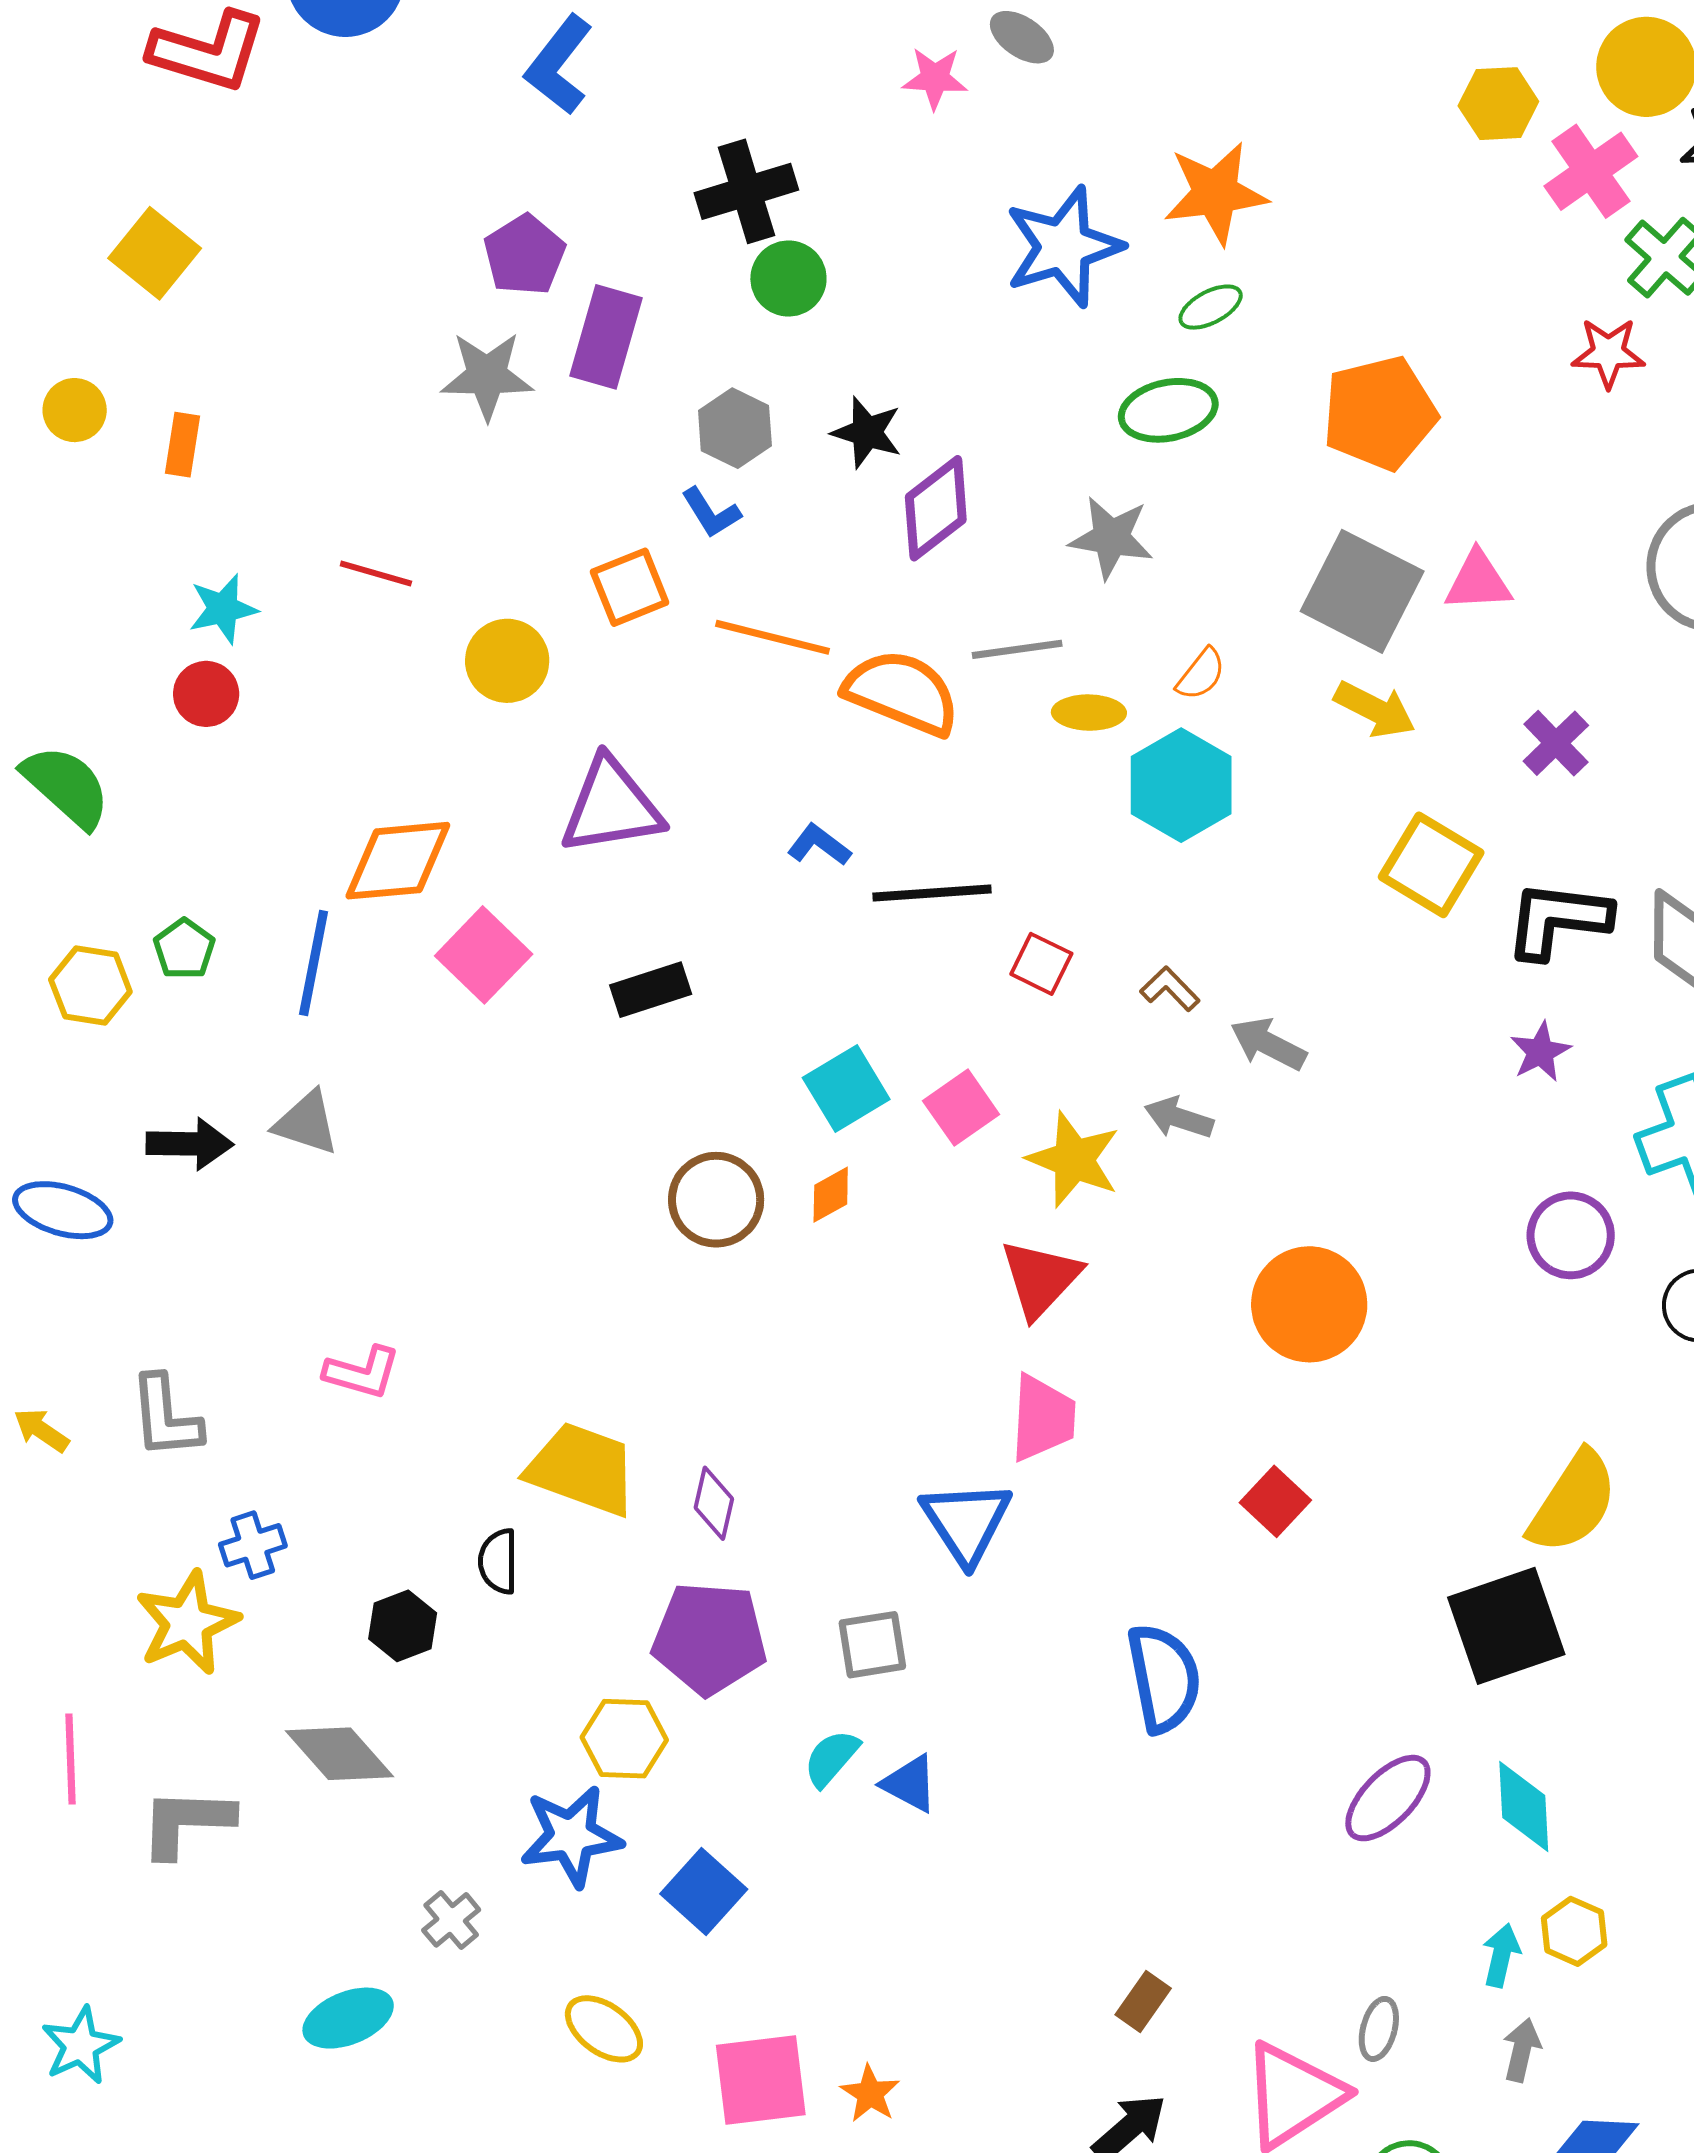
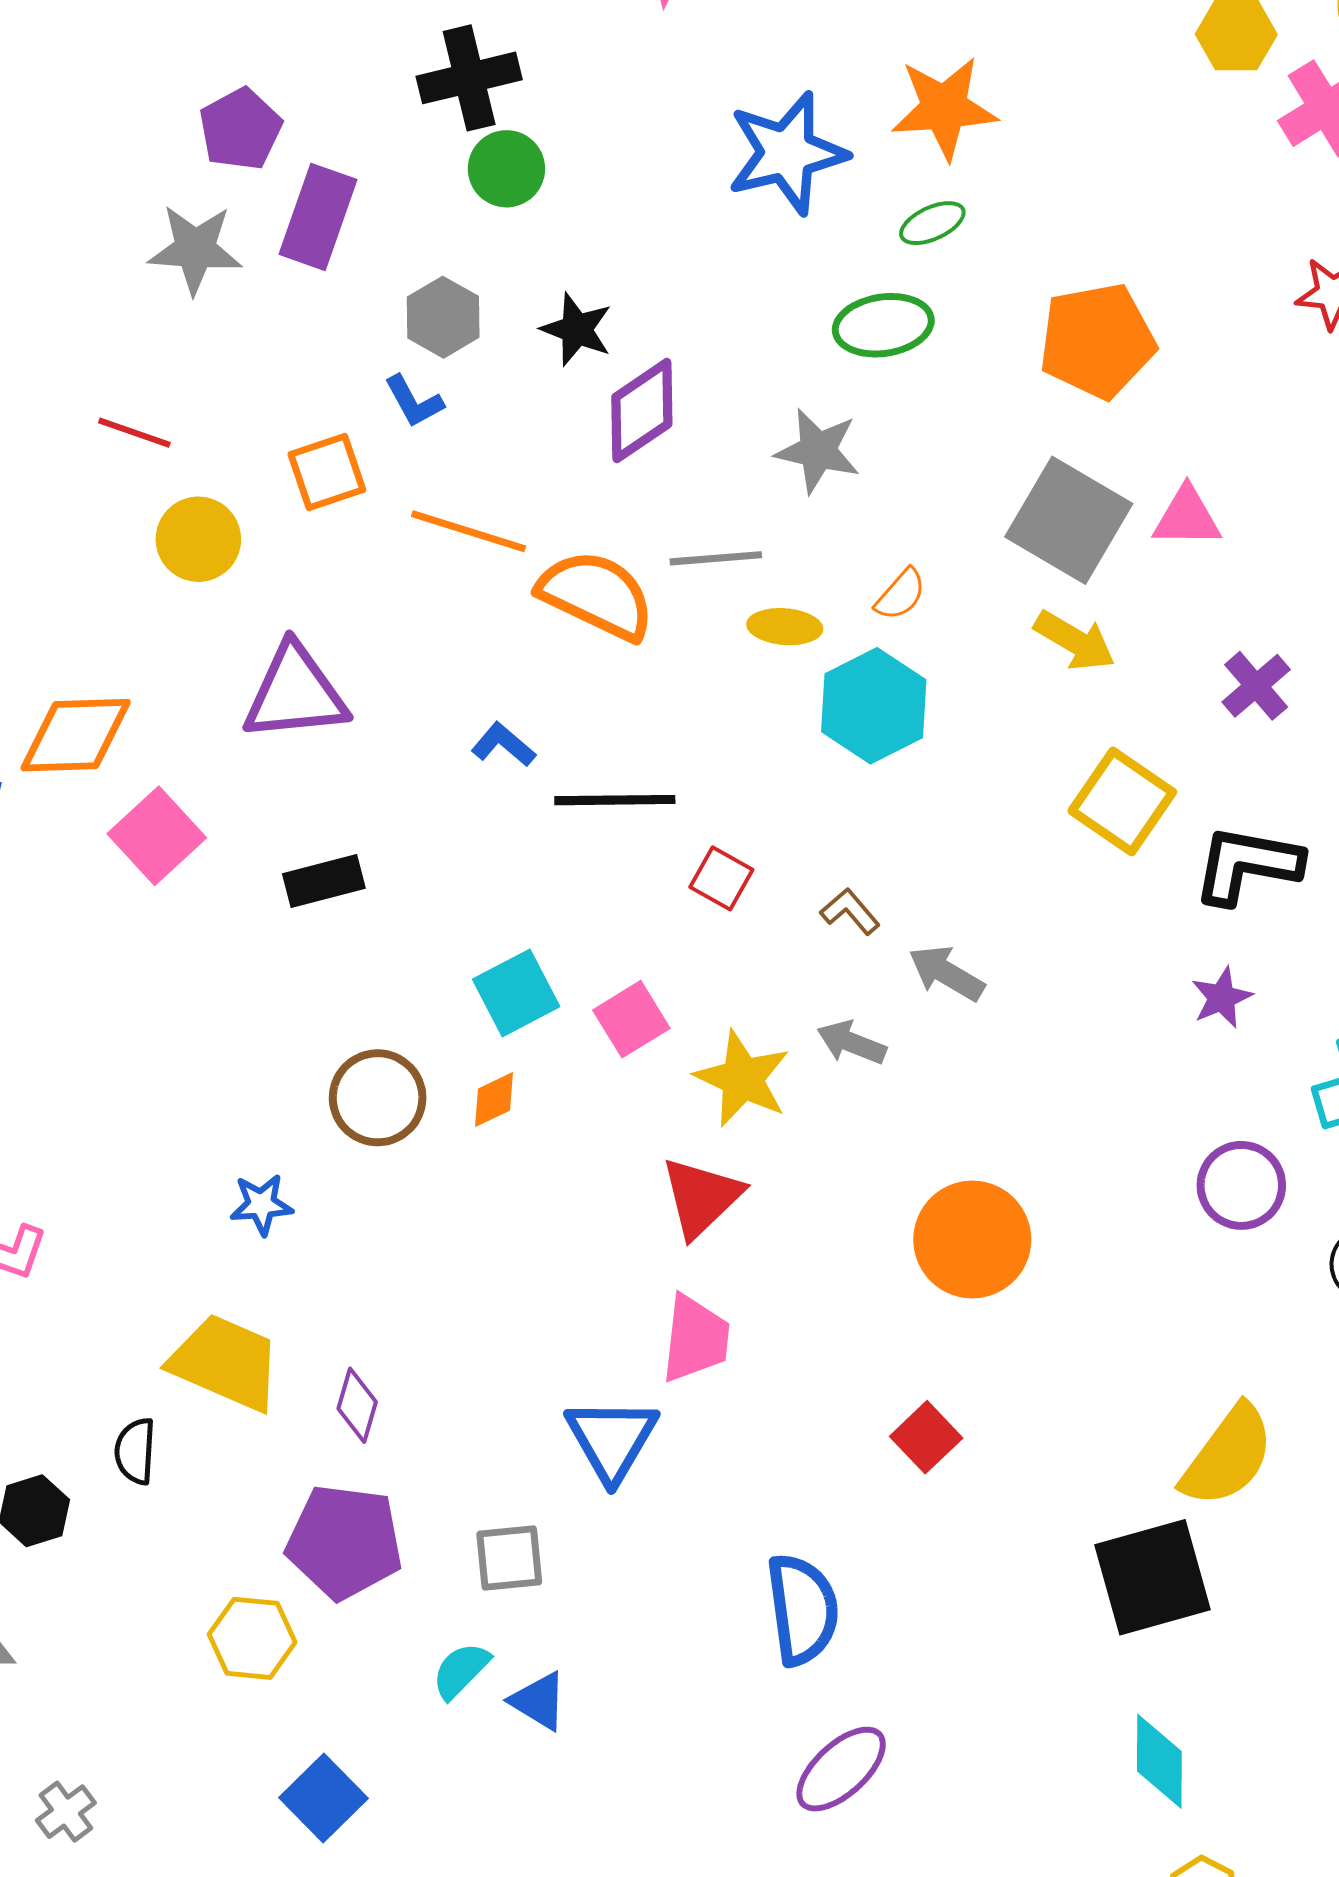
red line: (376, 573) -> (134, 433), moved
purple ellipse: (1388, 1798) -> (841, 1769), moved
blue star: (571, 1836) -> (261, 1204), moved, size x0.6

